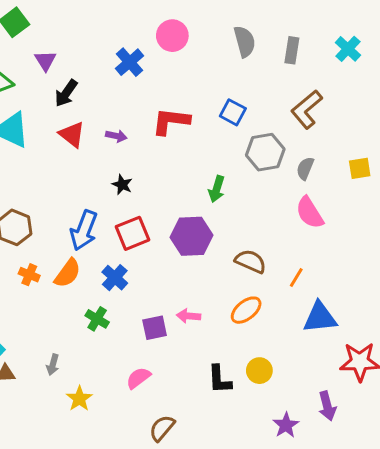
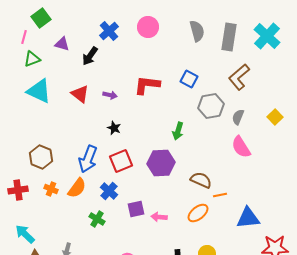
cyan cross: (348, 49) -> (267, 36), size x1.5
gray rectangle: (292, 50) -> (229, 37), size x1.5
purple triangle: (45, 61) -> (62, 44), turned -42
blue cross: (130, 62) -> (109, 31), moved
black arrow: (66, 93) -> (90, 56), moved
yellow square: (360, 168) -> (275, 117), turned -35
orange line: (296, 278) -> (220, 195), moved, turned 48
purple square: (155, 328) -> (136, 209), moved

